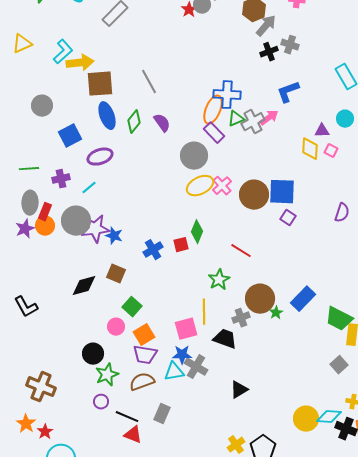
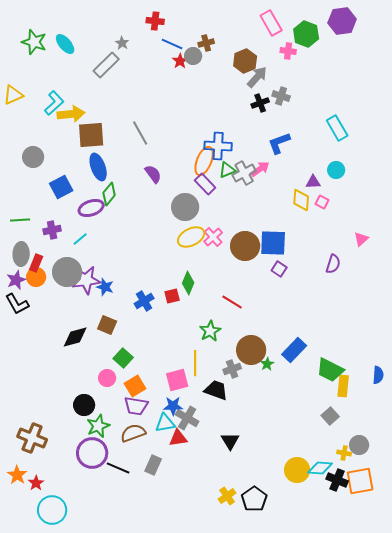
green diamond: (134, 122) -> (109, 194), moved
black L-shape: (26, 307) -> (17, 304), moved
black triangle: (239, 390) -> (230, 441), turned -30
purple circle: (101, 402) -> (92, 453), size x2.0
red triangle: (133, 435) -> (178, 438), moved, turned -30

